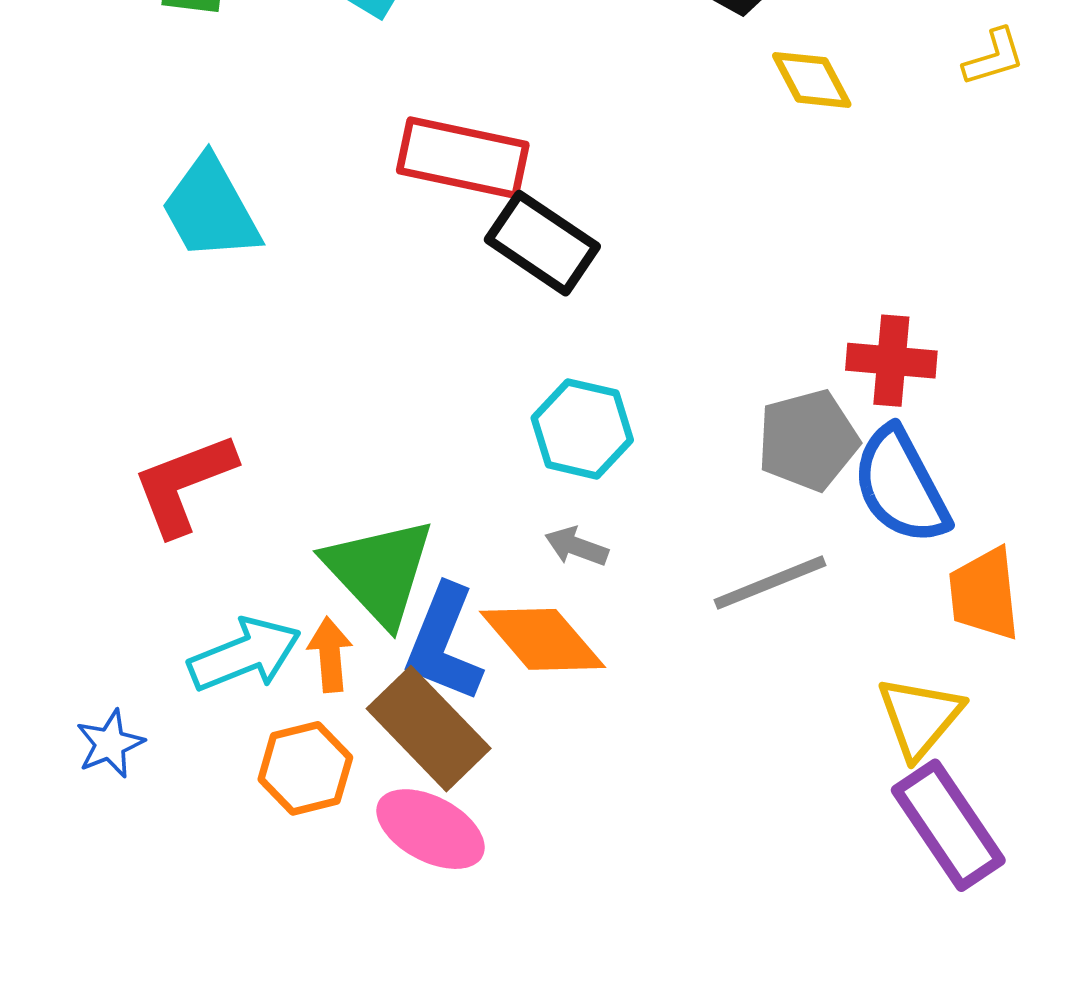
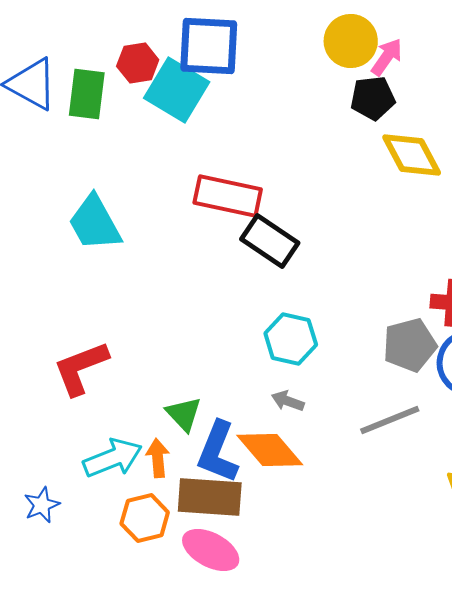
yellow diamond: (812, 80) -> (412, 155), size x1.4
green triangle: (379, 571) -> (184, 414), size x0.6
brown rectangle: (429, 729) -> (210, 497), turned -42

